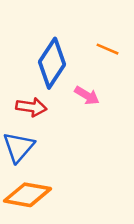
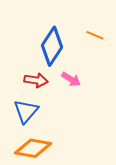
pink arrow: (87, 95) -> (71, 79), moved

